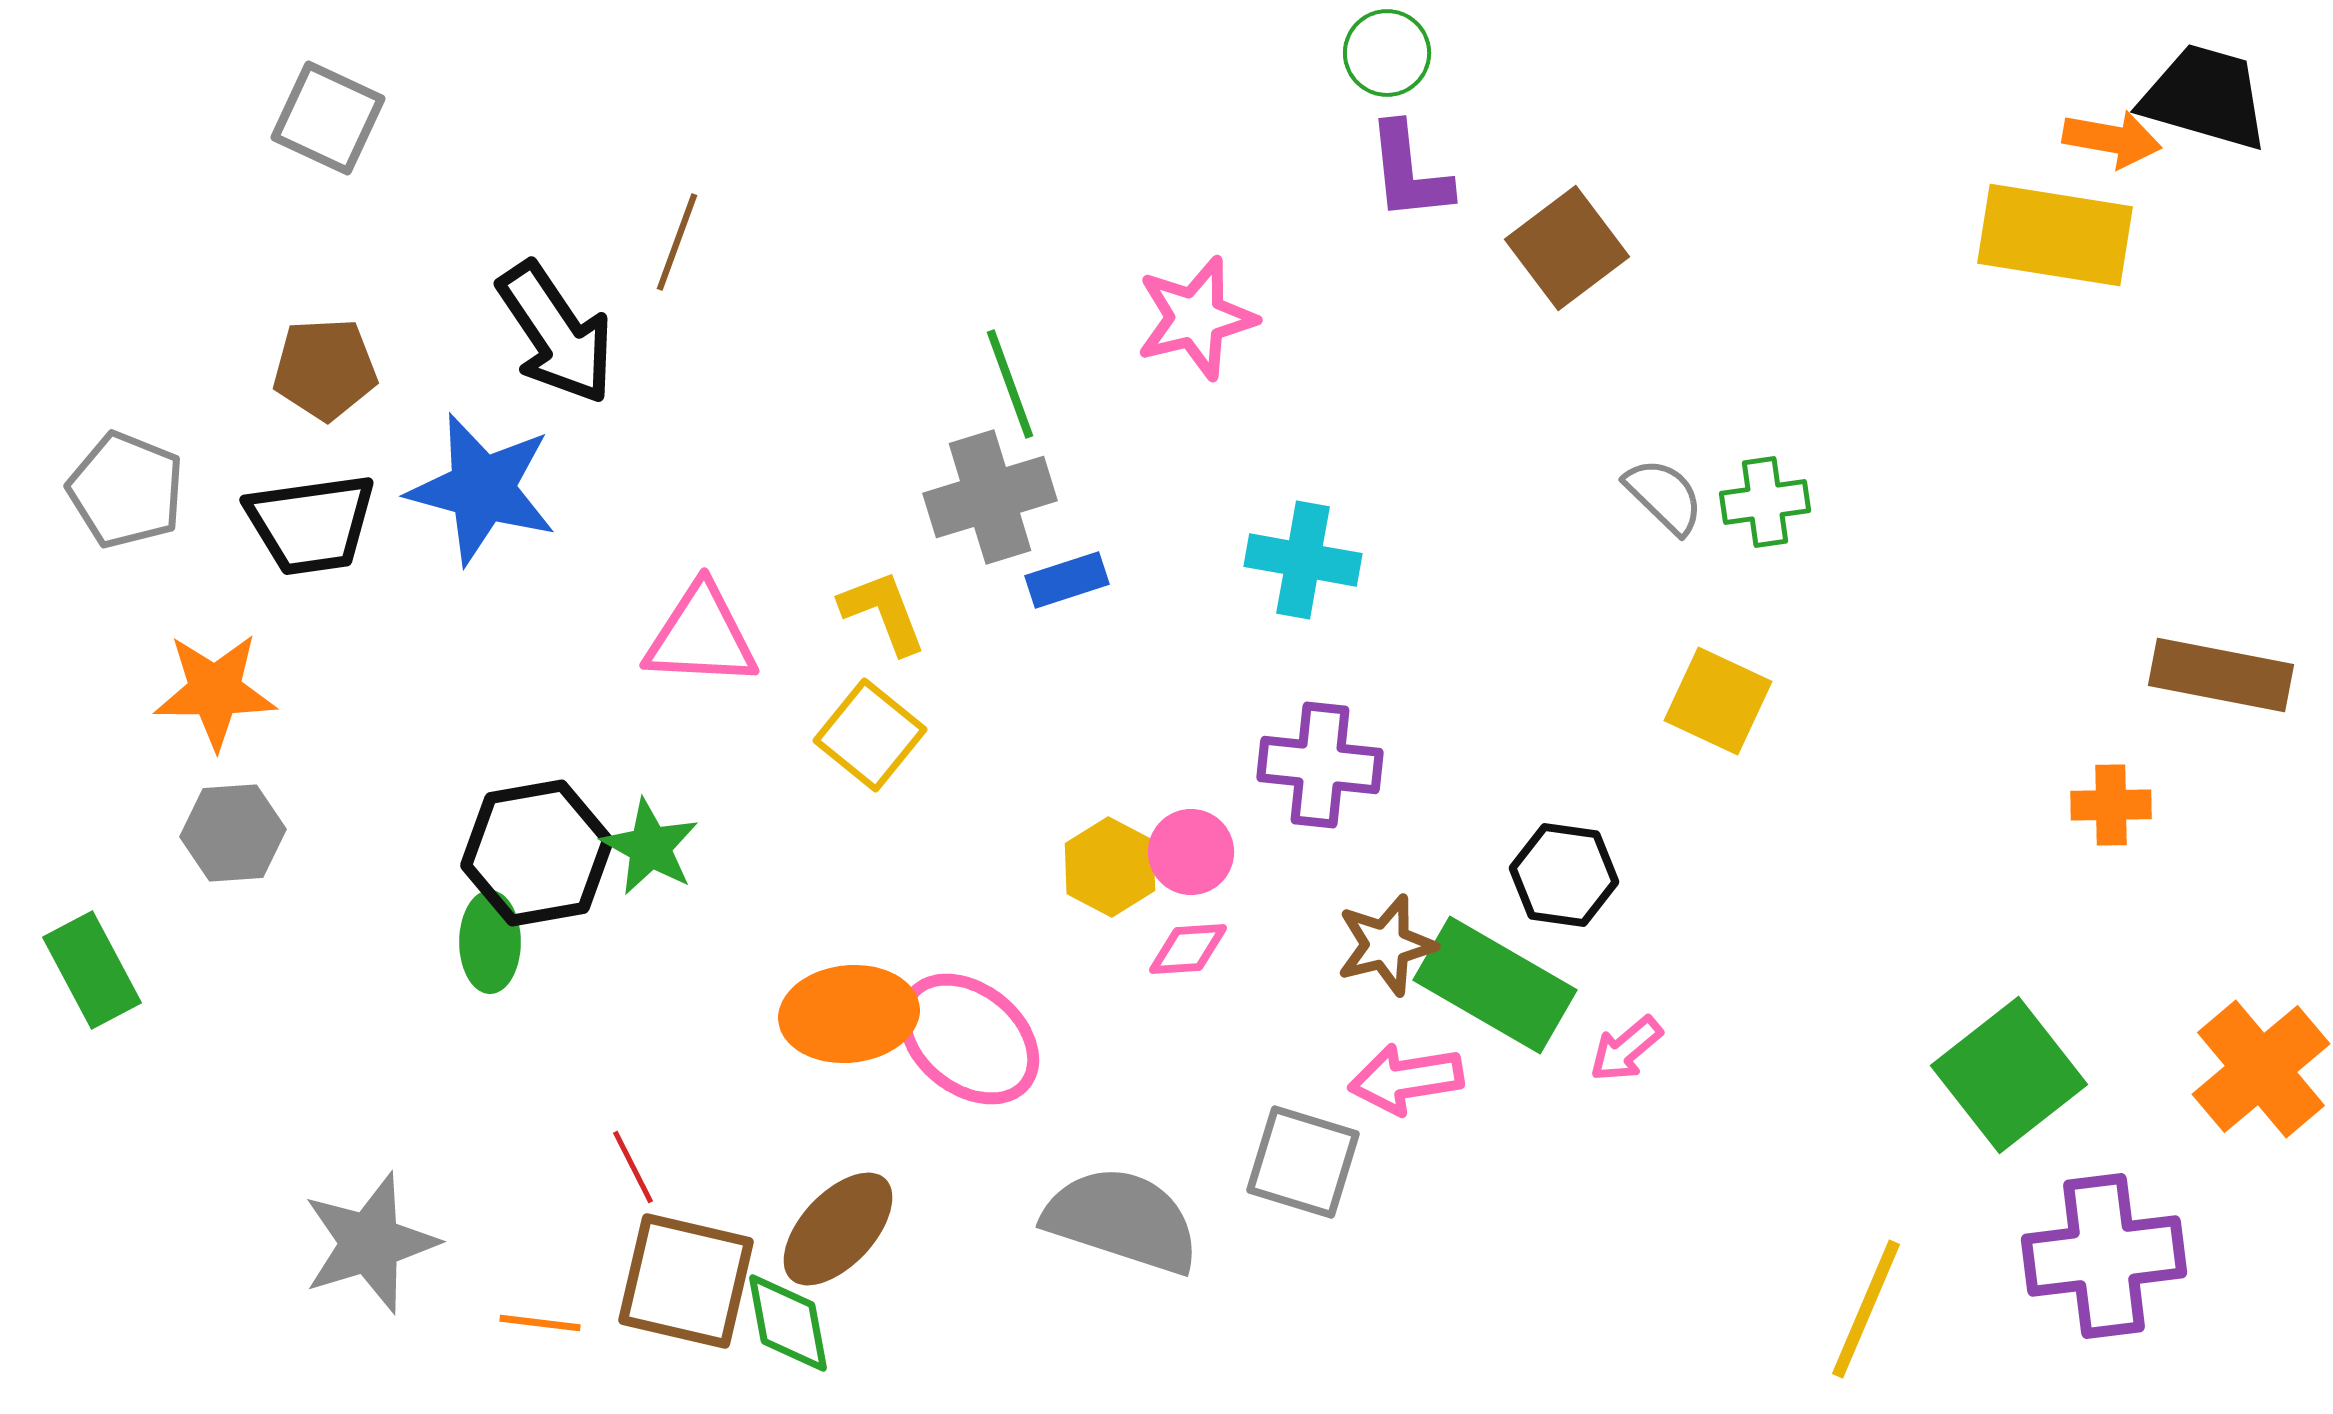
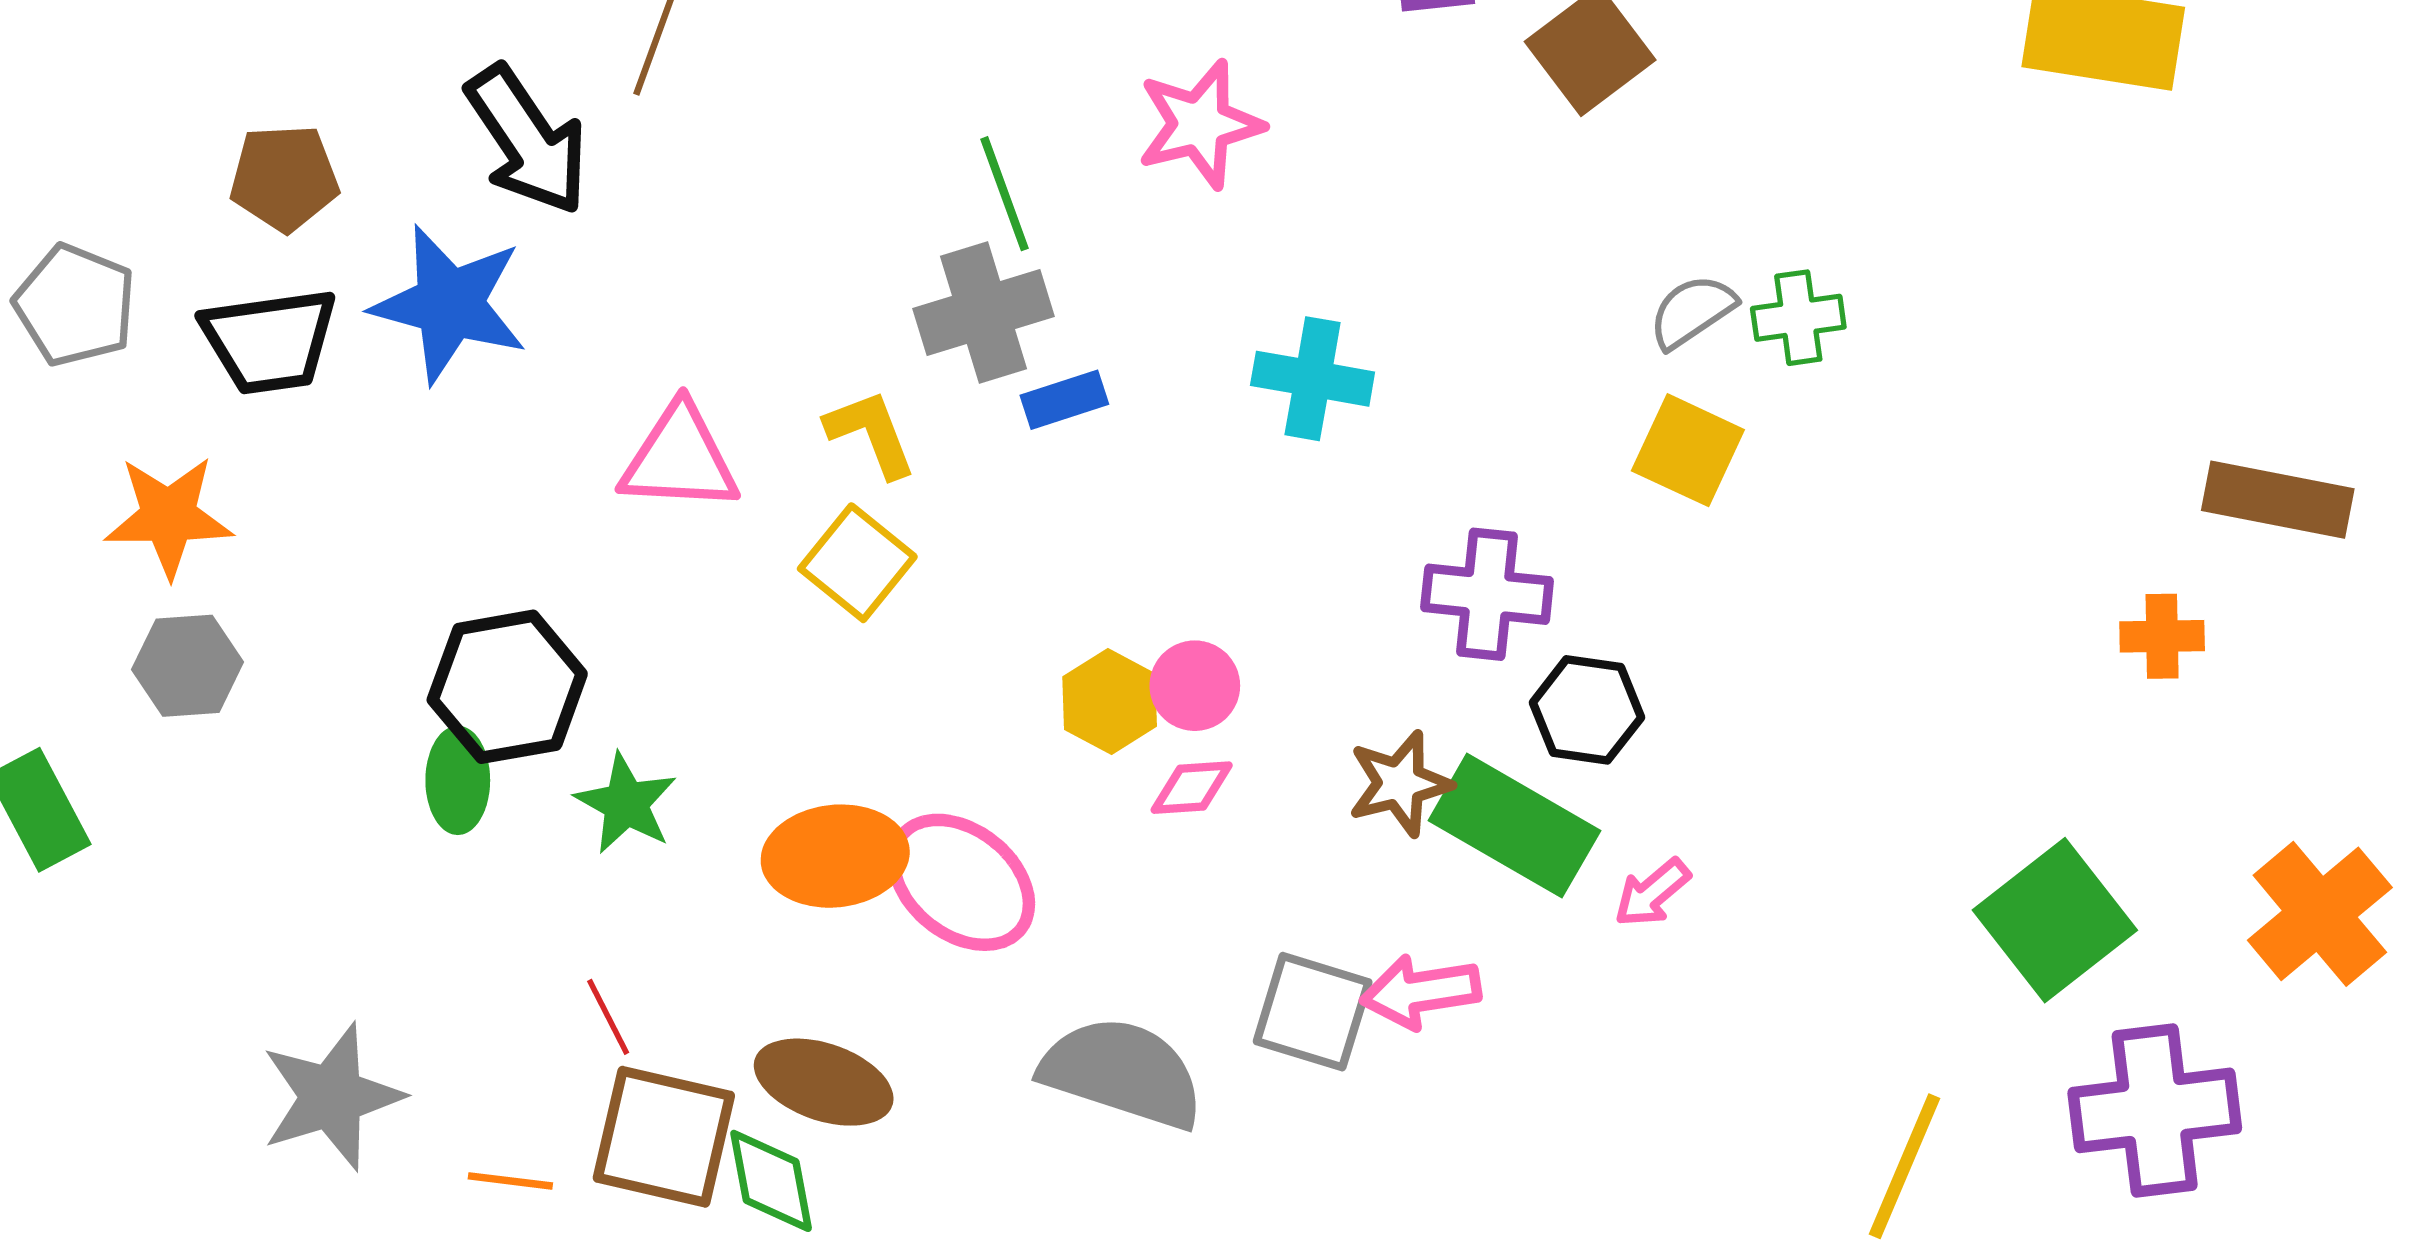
gray semicircle: (1664, 496) -> (1692, 311), turned -78
yellow square: (1718, 701) -> (1688, 450), moved
purple cross: (1320, 765) -> (1487, 594), moved
green star: (650, 847) -> (626, 803), moved
pink arrow: (1406, 1079) -> (1421, 992), moved
brown ellipse: (838, 1229) -> (824, 1082), turned 66

